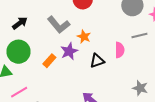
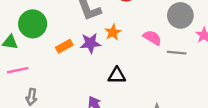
pink semicircle: (120, 50) -> (152, 38), moved, turned -77
black triangle: (97, 61) -> (117, 76), moved

